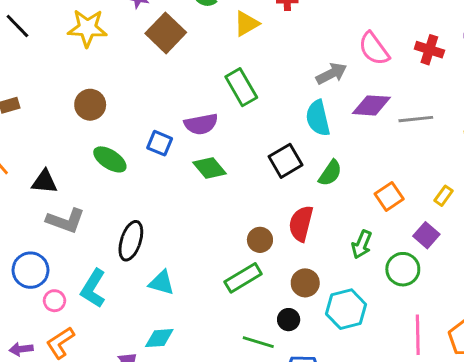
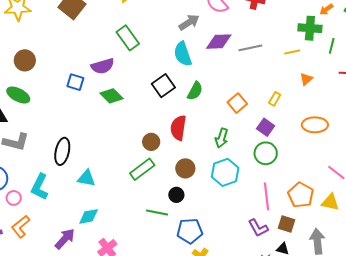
green ellipse: (110, 159) -> (18, 95), moved
green circle: (403, 269) -> (266, 153), moved
cyan hexagon: (346, 309) -> (225, 172), moved

